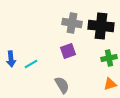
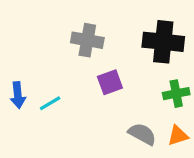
gray cross: (72, 23) -> (87, 40), moved
gray semicircle: (62, 85) -> (142, 134), moved, turned -30

